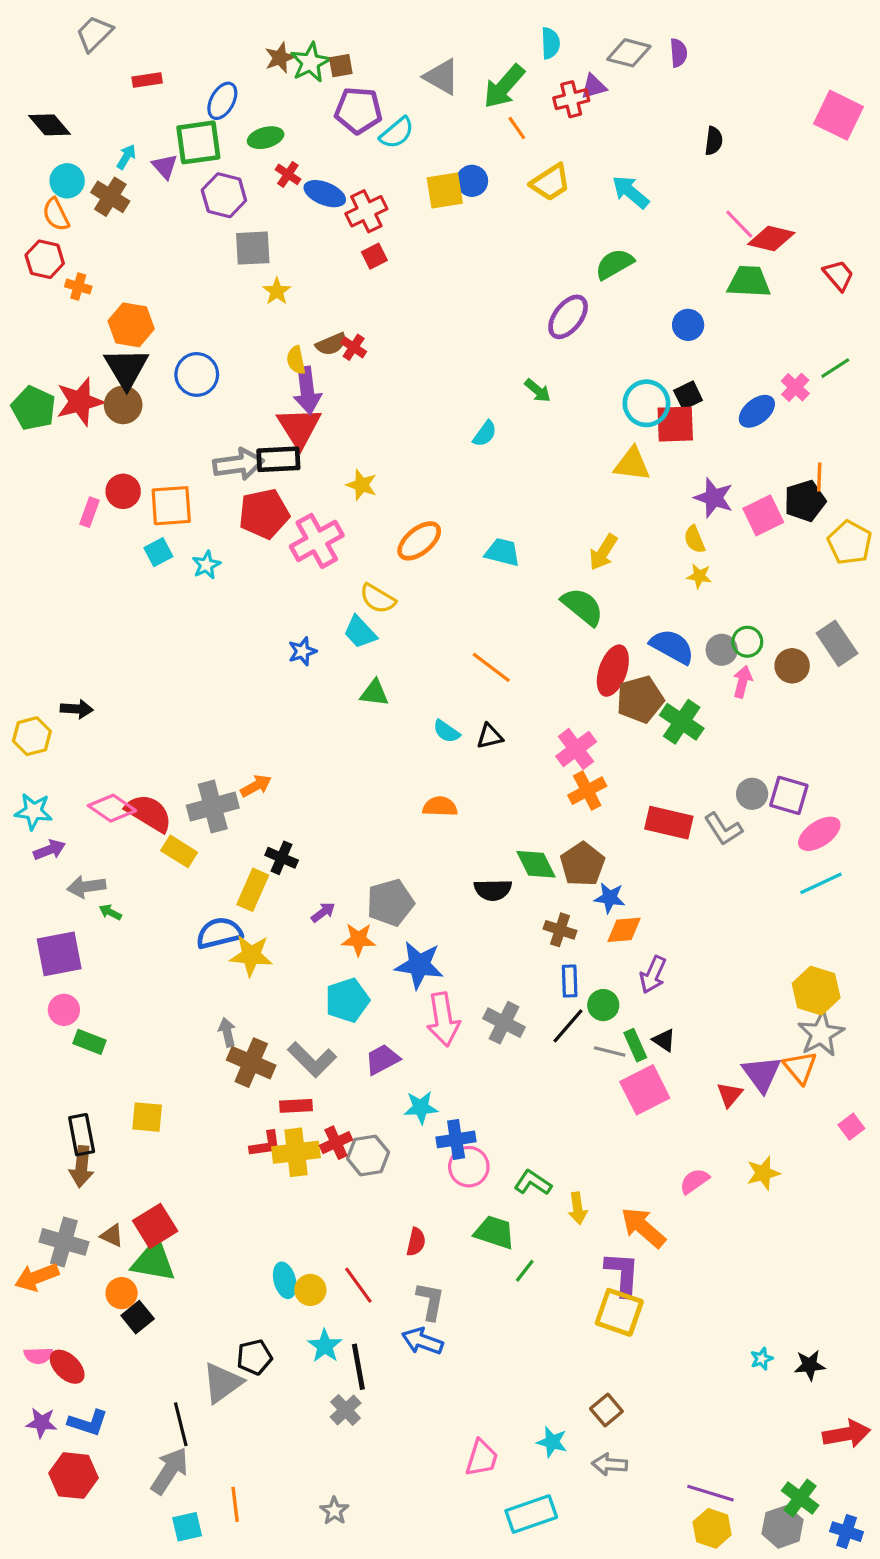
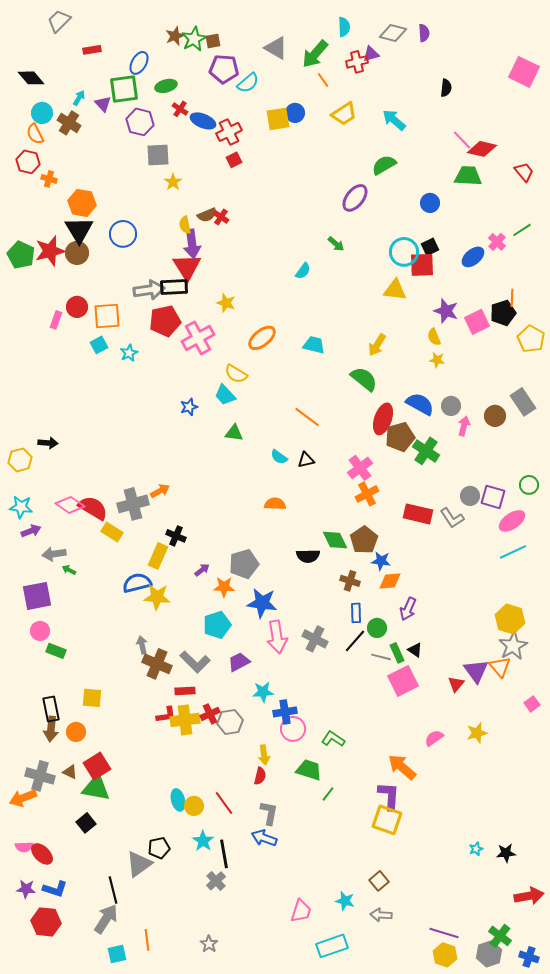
green circle: (747, 642) -> (529, 485), moved
yellow arrow: (578, 1208) -> (264, 755), moved
orange circle: (122, 1293) -> (76, 732), moved

